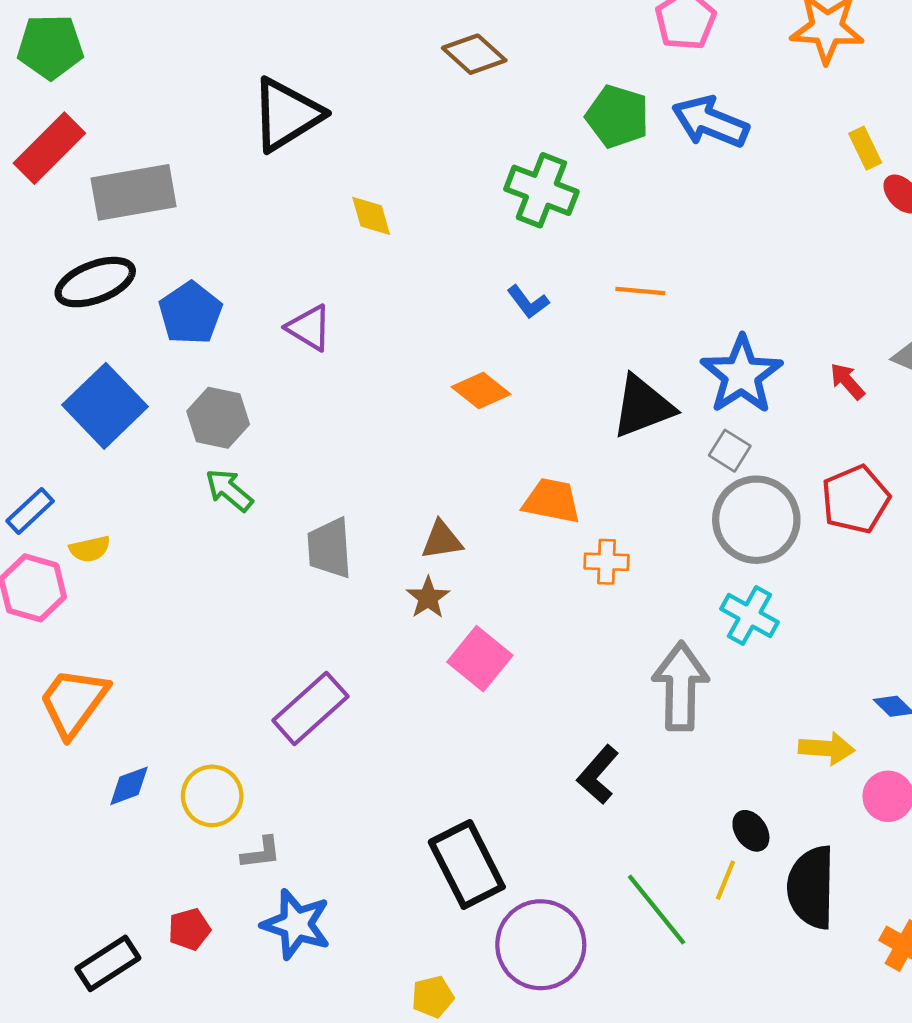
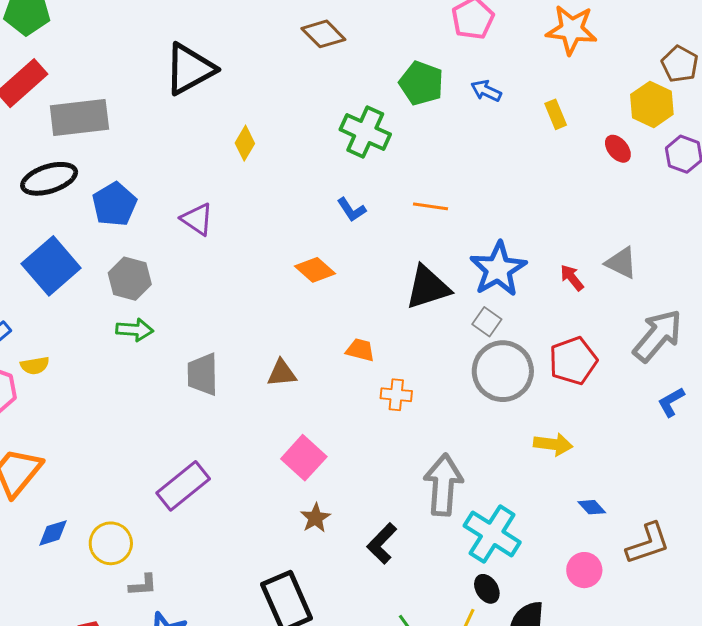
blue arrow: (710, 122) -> (486, 91), size x0.6
yellow rectangle: (865, 148) -> (556, 114), moved
yellow diamond: (371, 216) -> (245, 143), turned 44
green arrow: (229, 490) -> (135, 330), turned 141
orange trapezoid: (552, 501) -> (360, 350), size x0.7
brown star: (428, 598) -> (315, 518), moved
cyan cross: (749, 615) -> (492, 534), moved, size x1.4
yellow arrow: (827, 748) -> (553, 444), moved

